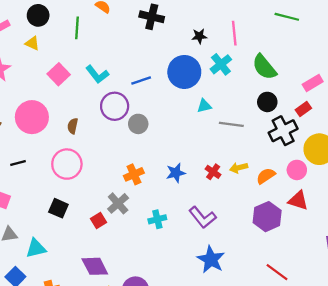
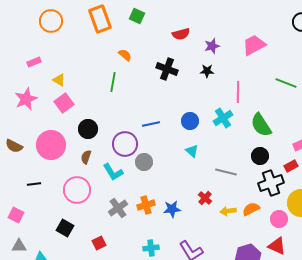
black circle: (38, 15) -> (88, 129), moved
green line: (77, 28) -> (113, 82), moved
black star: (199, 36) -> (207, 71), moved
blue circle: (184, 72) -> (190, 121), size x0.6
pink square: (59, 74) -> (64, 103), moved
cyan L-shape: (97, 74) -> (113, 172), moved
cyan triangle: (204, 106) -> (192, 151), moved, turned 48
red cross: (213, 172) -> (205, 198), moved
orange cross: (134, 174) -> (146, 205), moved
orange semicircle: (266, 176) -> (251, 209), moved
gray cross: (118, 203) -> (118, 208), moved

